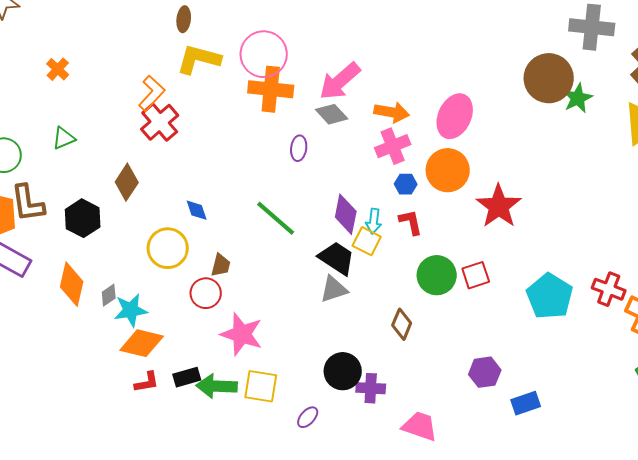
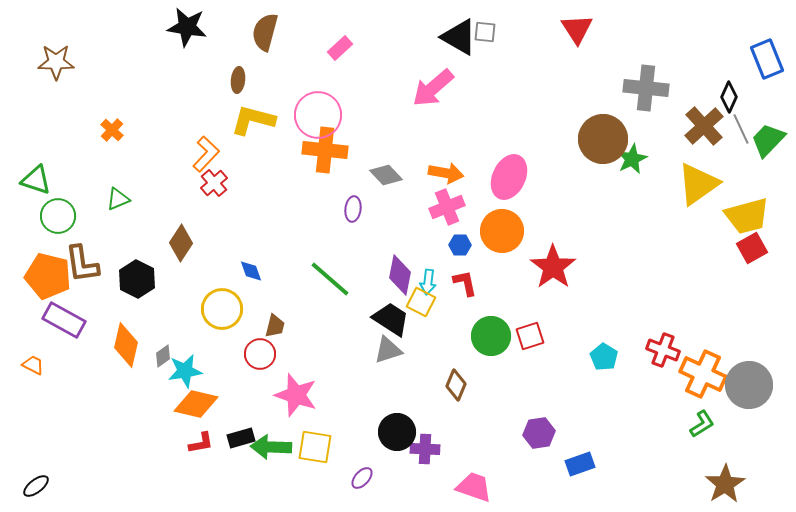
pink arrow: (340, 81) -> (433, 88), moved
red cross: (160, 122) -> (214, 183), size x0.7
cyan pentagon: (550, 296) -> (604, 357), size x0.6

